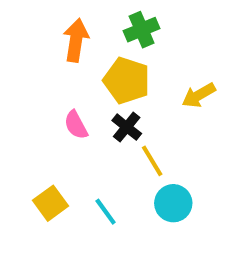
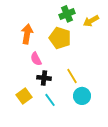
orange arrow: (76, 40) -> (27, 34), moved
yellow arrow: (199, 95) -> (91, 21), moved
black cross: (127, 127) -> (44, 78), moved, turned -32

